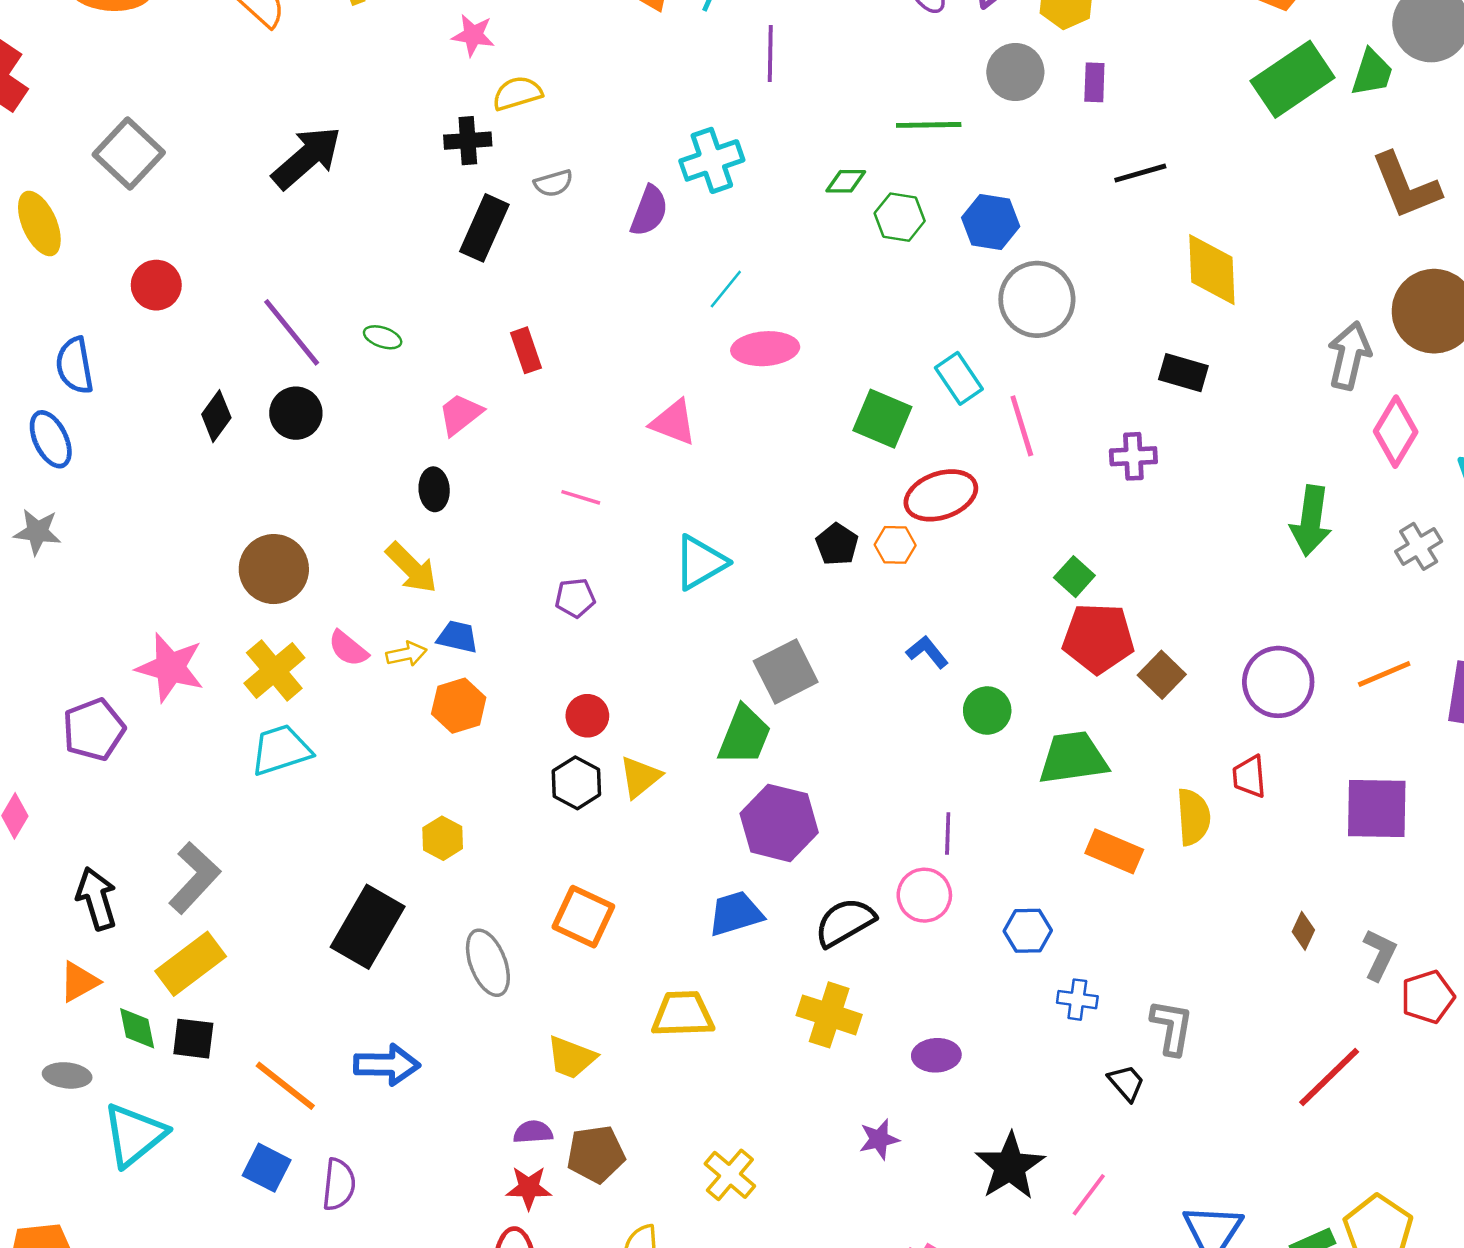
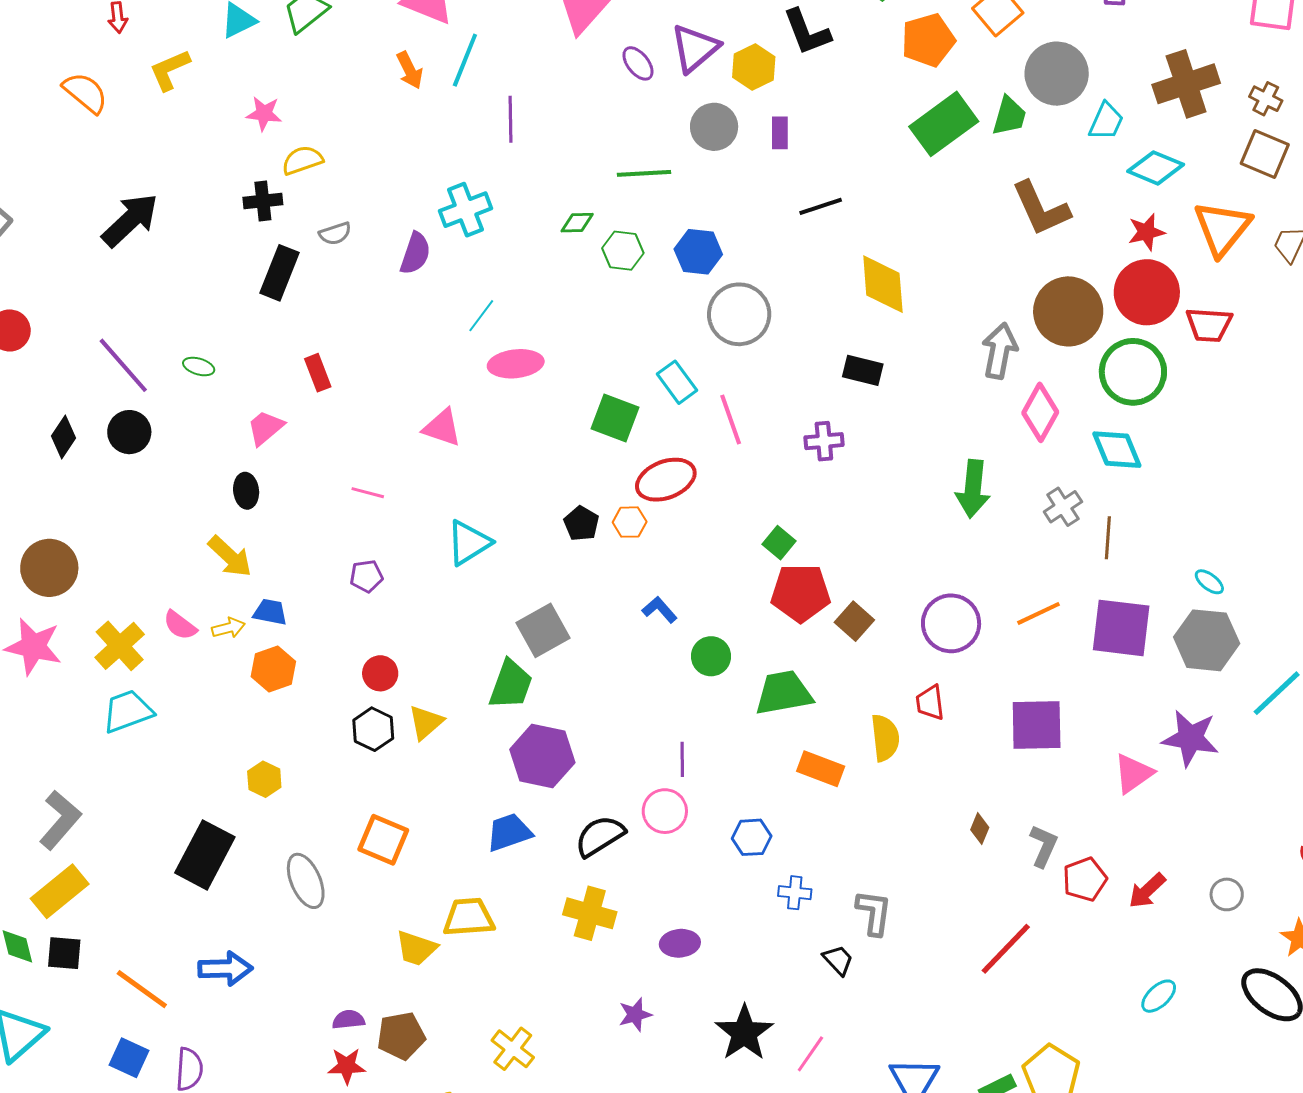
brown circle: (274, 569) -> (49, 568), moved
yellow trapezoid: (571, 1057) -> (416, 948), moved

